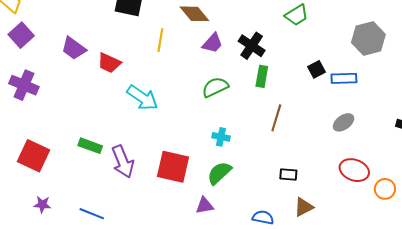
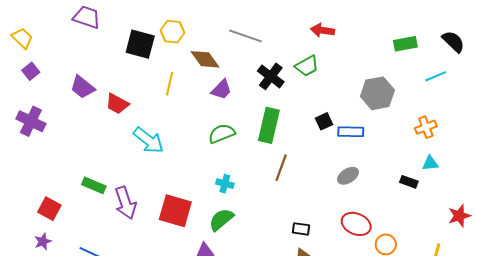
purple square: (21, 35) -> (31, 71), size x0.7
black cross: (252, 46) -> (271, 76), moved
green rectangle: (262, 76) -> (269, 125), size x1.6
red square: (34, 156) -> (49, 209), moved, size x0.7
black rectangle: (288, 174) -> (301, 229), moved
purple star: (42, 205) -> (43, 241), turned -30

